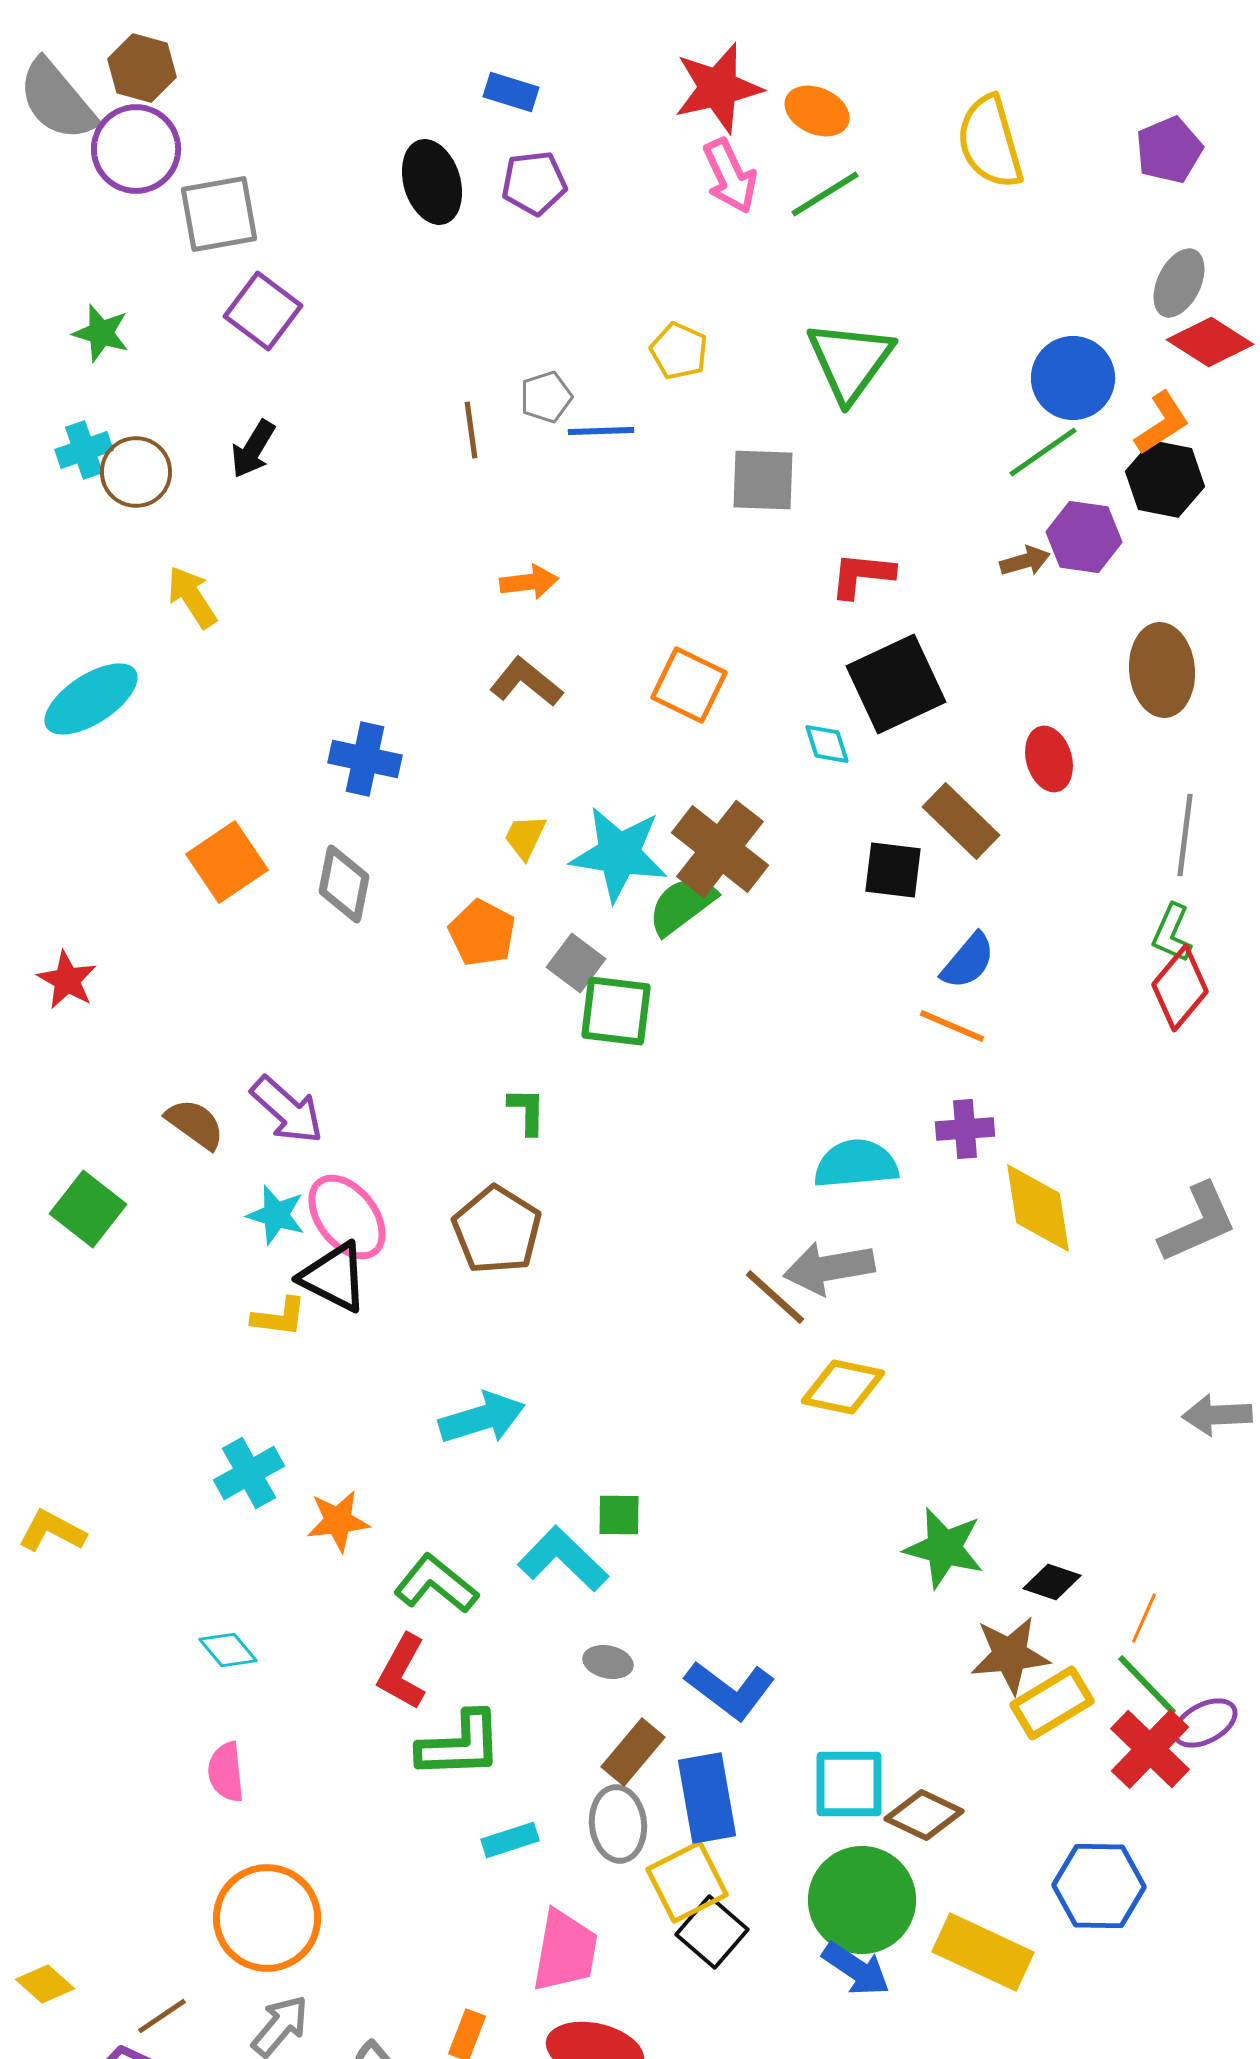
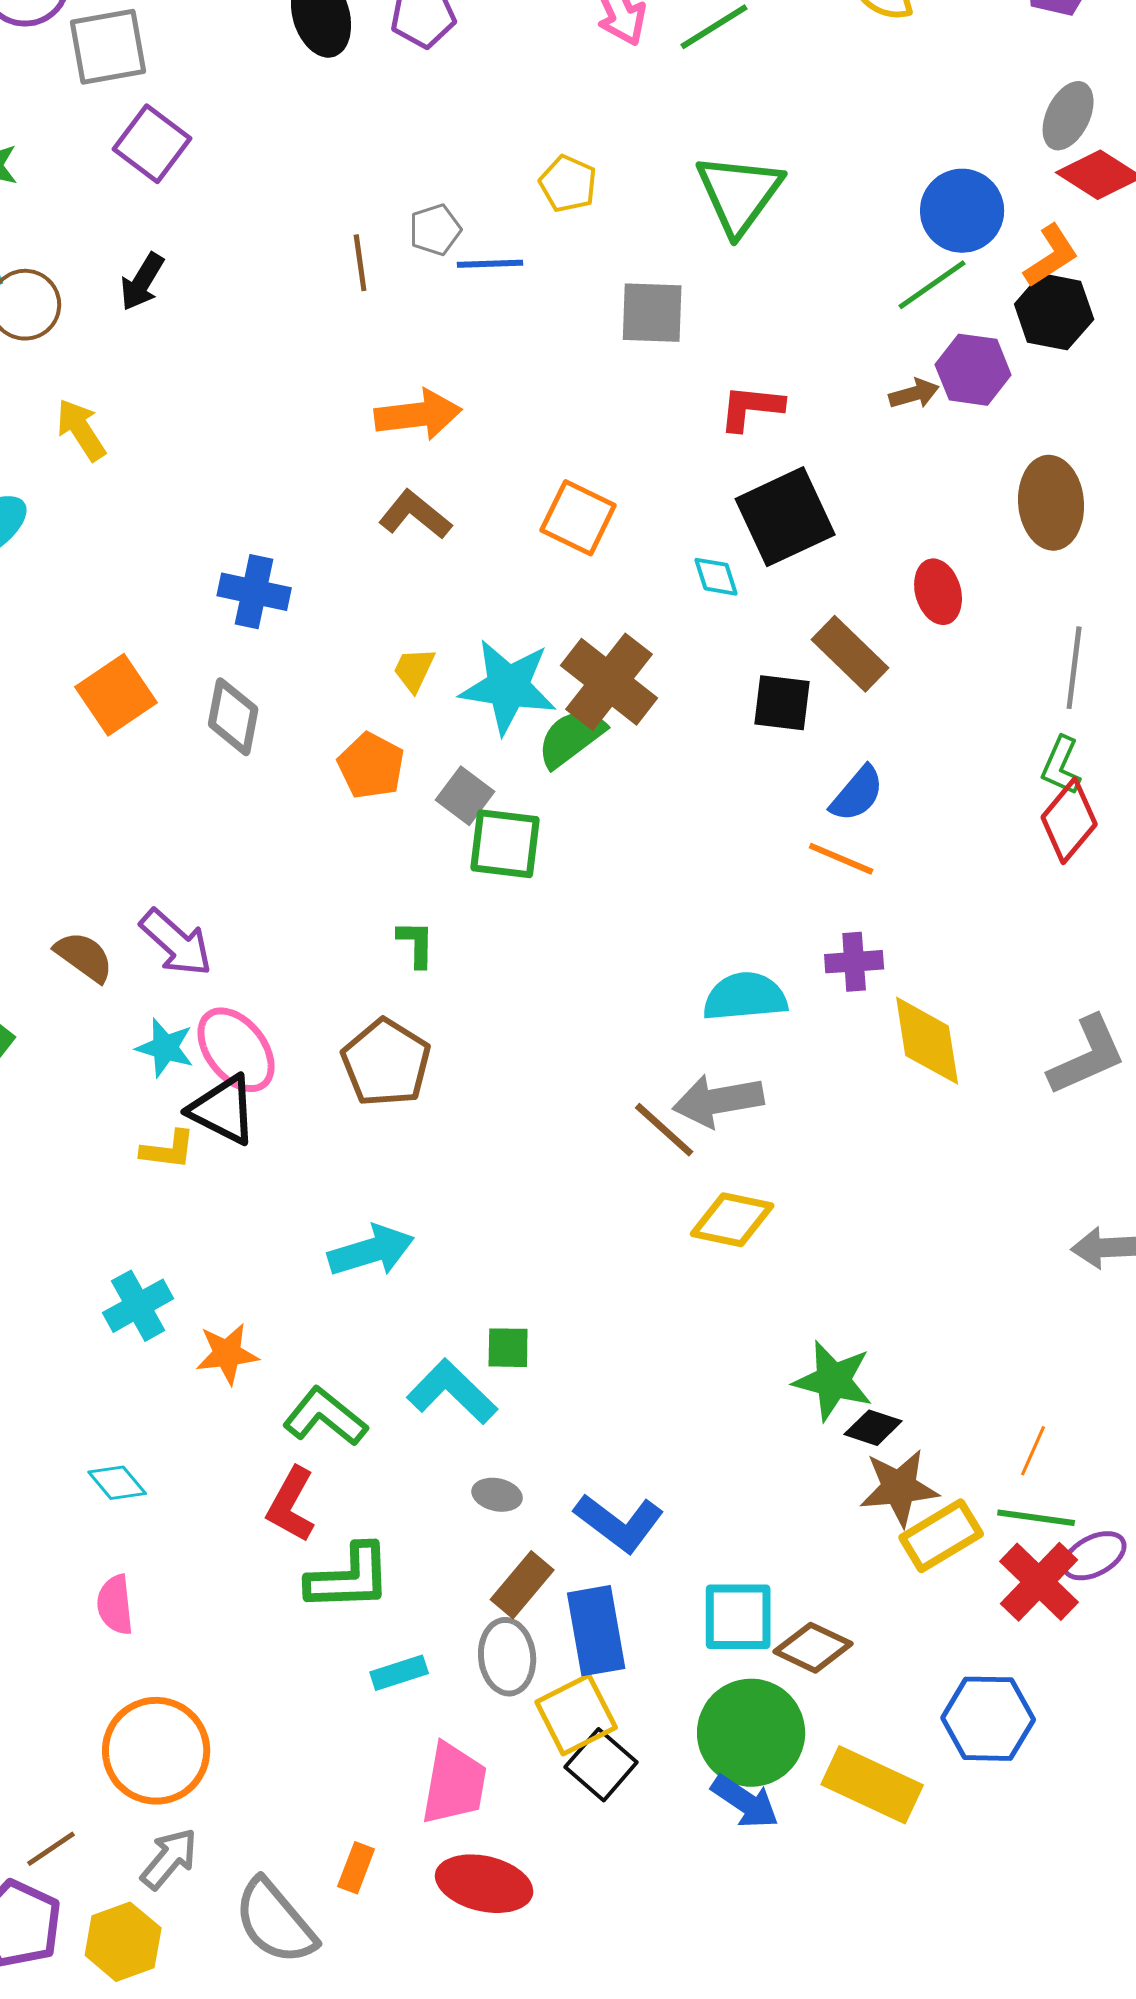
orange arrow: (529, 582) -> (418, 415), size x1.5
black diamond: (1052, 1582) -> (873, 1428), moved
green line: (1147, 1685) -> (1036, 1518), turned -38

